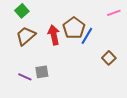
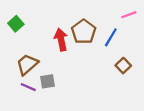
green square: (22, 11) -> (16, 24), moved
brown trapezoid: (26, 36) -> (27, 64), moved
blue line: (87, 36) -> (111, 37), moved

